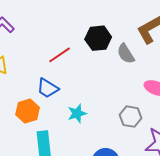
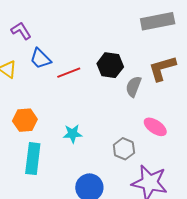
gray semicircle: (126, 54) -> (133, 87), turned 40
blue trapezoid: (48, 88) -> (40, 59), moved

